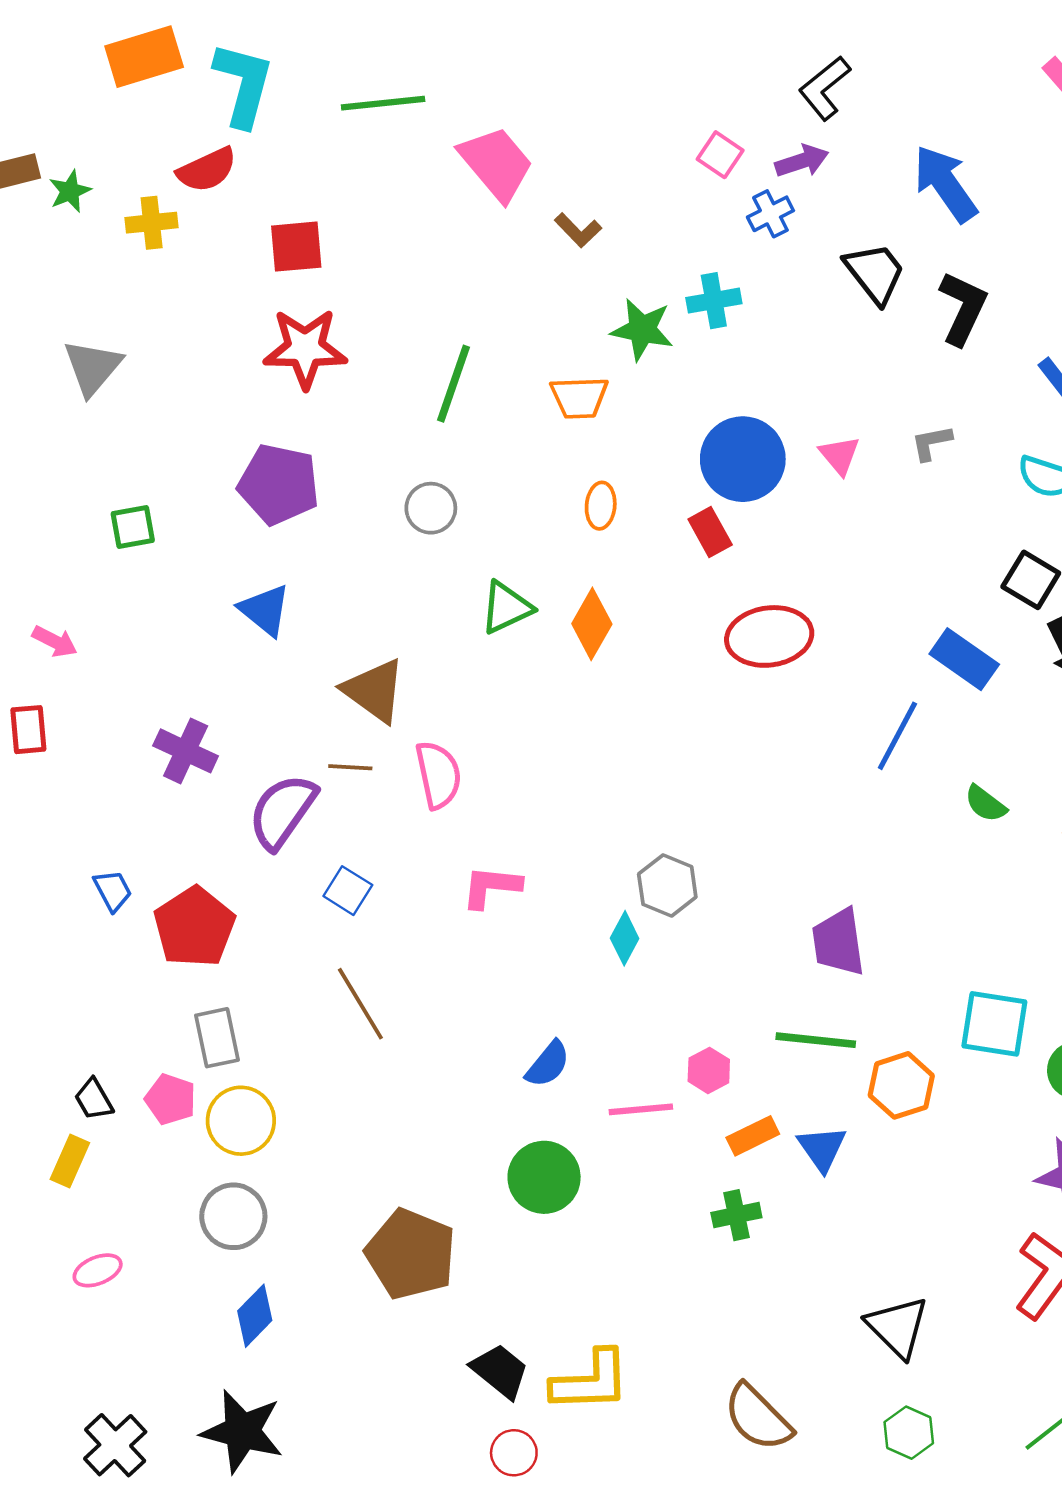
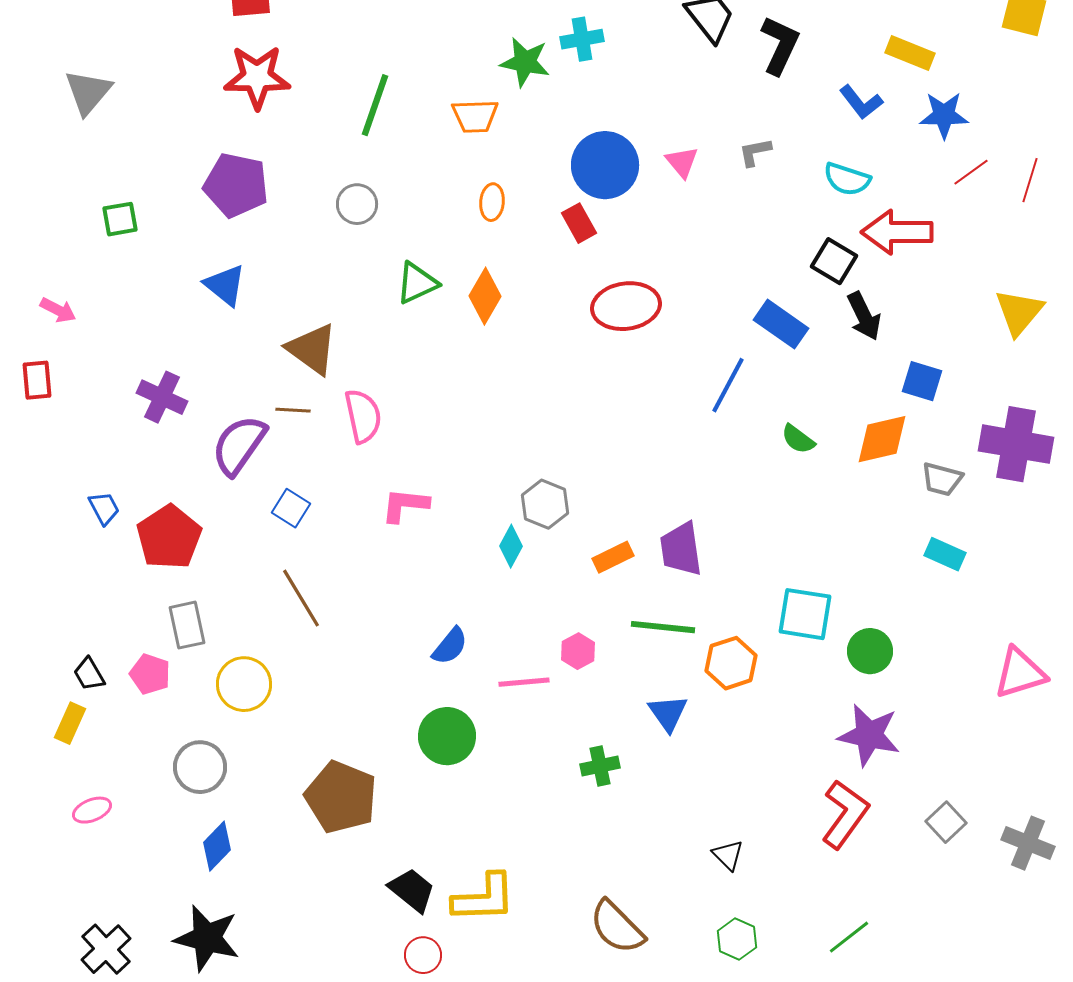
yellow circle: (241, 1121) -> (244, 684), moved
orange rectangle: (753, 1136) -> (613, 557), moved
black triangle: (897, 1327) -> (728, 855), size x0.6

